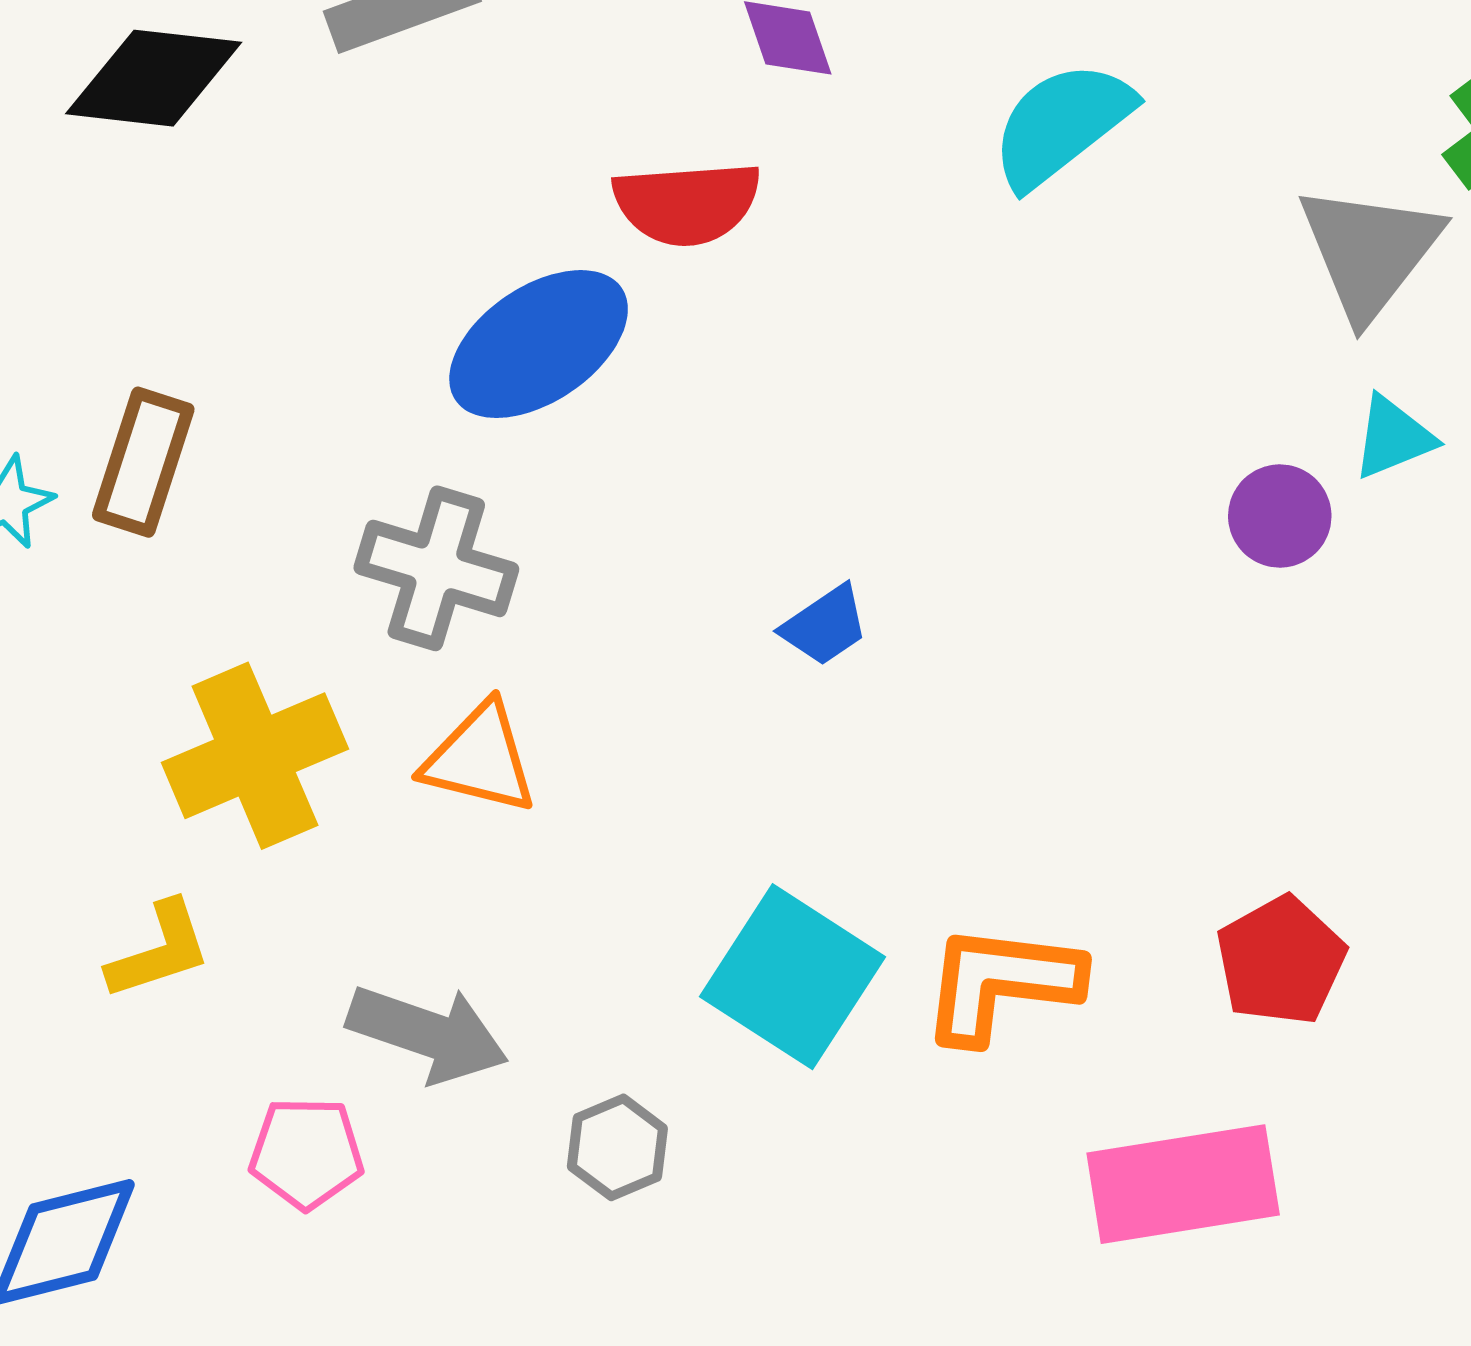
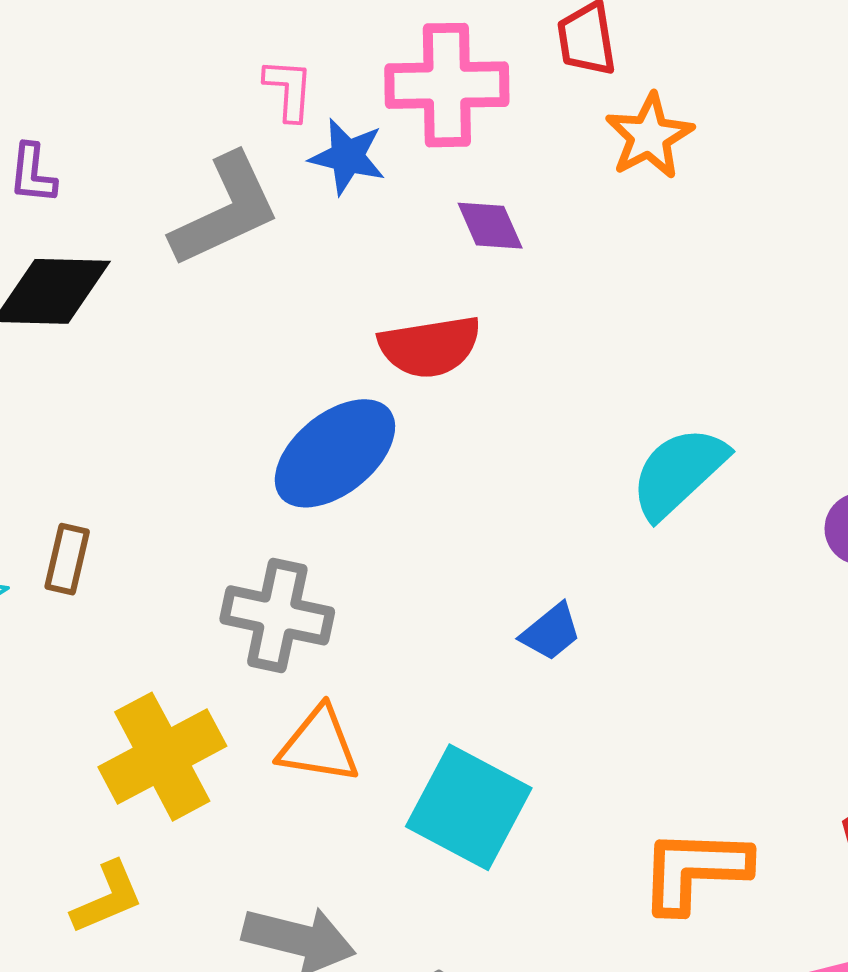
cyan semicircle: (1062, 124) -> (679, 472), moved
brown rectangle: (143, 462) -> (67, 559), size x0.7
cyan square: (793, 977) -> (469, 807), moved

